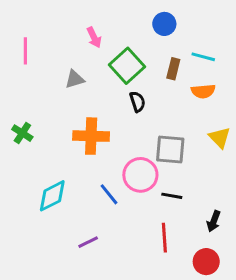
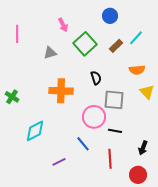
cyan line: (203, 57) -> (136, 38), turned -63
brown rectangle: (173, 69) -> (116, 46), turned 32
orange semicircle: (203, 91) -> (137, 70), moved
black semicircle: (137, 102) -> (96, 78), moved
green cross: (22, 133) -> (12, 97), moved
blue line: (109, 194) -> (83, 144), moved

